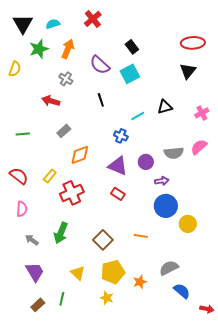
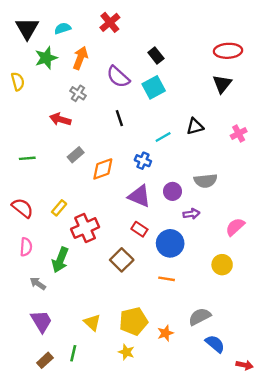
yellow semicircle: (15, 69) -> (18, 82), turned -35
pink semicircle: (199, 147) -> (235, 227), moved
orange diamond: (80, 155) -> (103, 169), moved
blue circle: (166, 206) -> (170, 243), moved
green arrow: (61, 233) -> (60, 260), moved
brown square: (103, 240) -> (122, 260), moved

